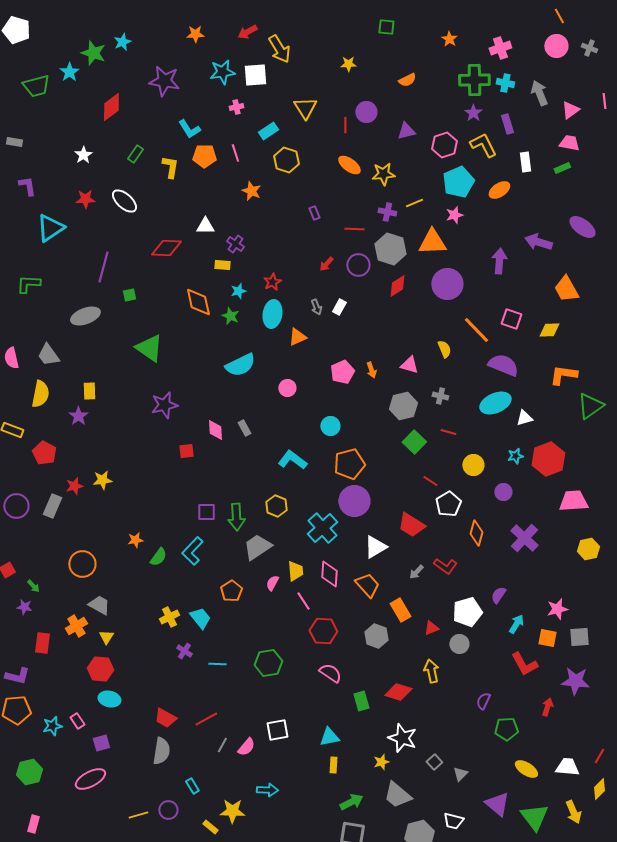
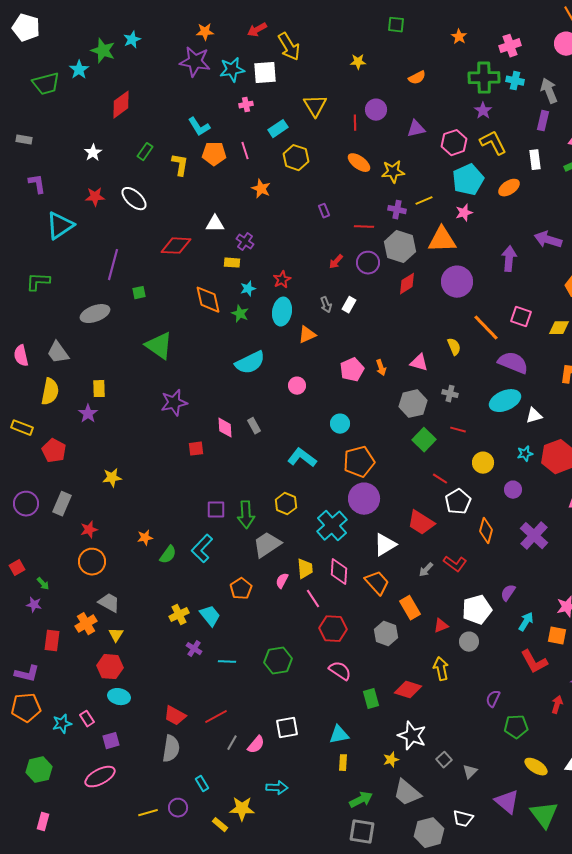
purple star: (164, 81) -> (195, 62), moved
purple rectangle: (507, 124) -> (543, 121), moved, turned 30
red star: (74, 486) -> (89, 530), moved

